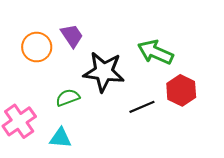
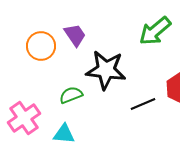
green arrow: (155, 52) -> (155, 31), moved, turned -64

